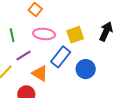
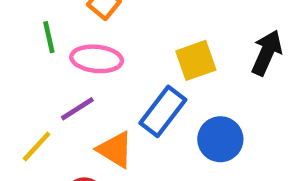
pink ellipse: (44, 34) -> (97, 59), moved
green line: (12, 35) -> (49, 37), moved

